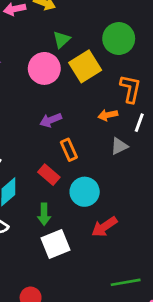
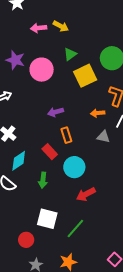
pink circle: (44, 68) -> (42, 70), moved
gray triangle: (119, 146) -> (103, 137), turned 32
white square: (56, 244) -> (47, 219), moved, turned 30
green line: (126, 282) -> (75, 228), moved, turned -45

